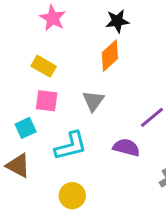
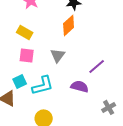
cyan square: (26, 128) -> (20, 81), moved

